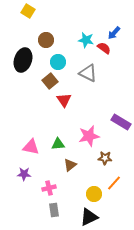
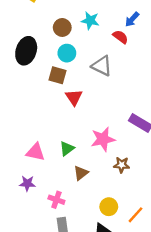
brown circle: (46, 40) -> (62, 27), moved
cyan star: (86, 40) -> (90, 21), moved
brown square: (50, 81) -> (58, 75), turned -35
green triangle: (58, 144) -> (67, 149), turned -32
orange line: (114, 183) -> (136, 215), moved
pink cross: (49, 188) -> (56, 200), turned 32

